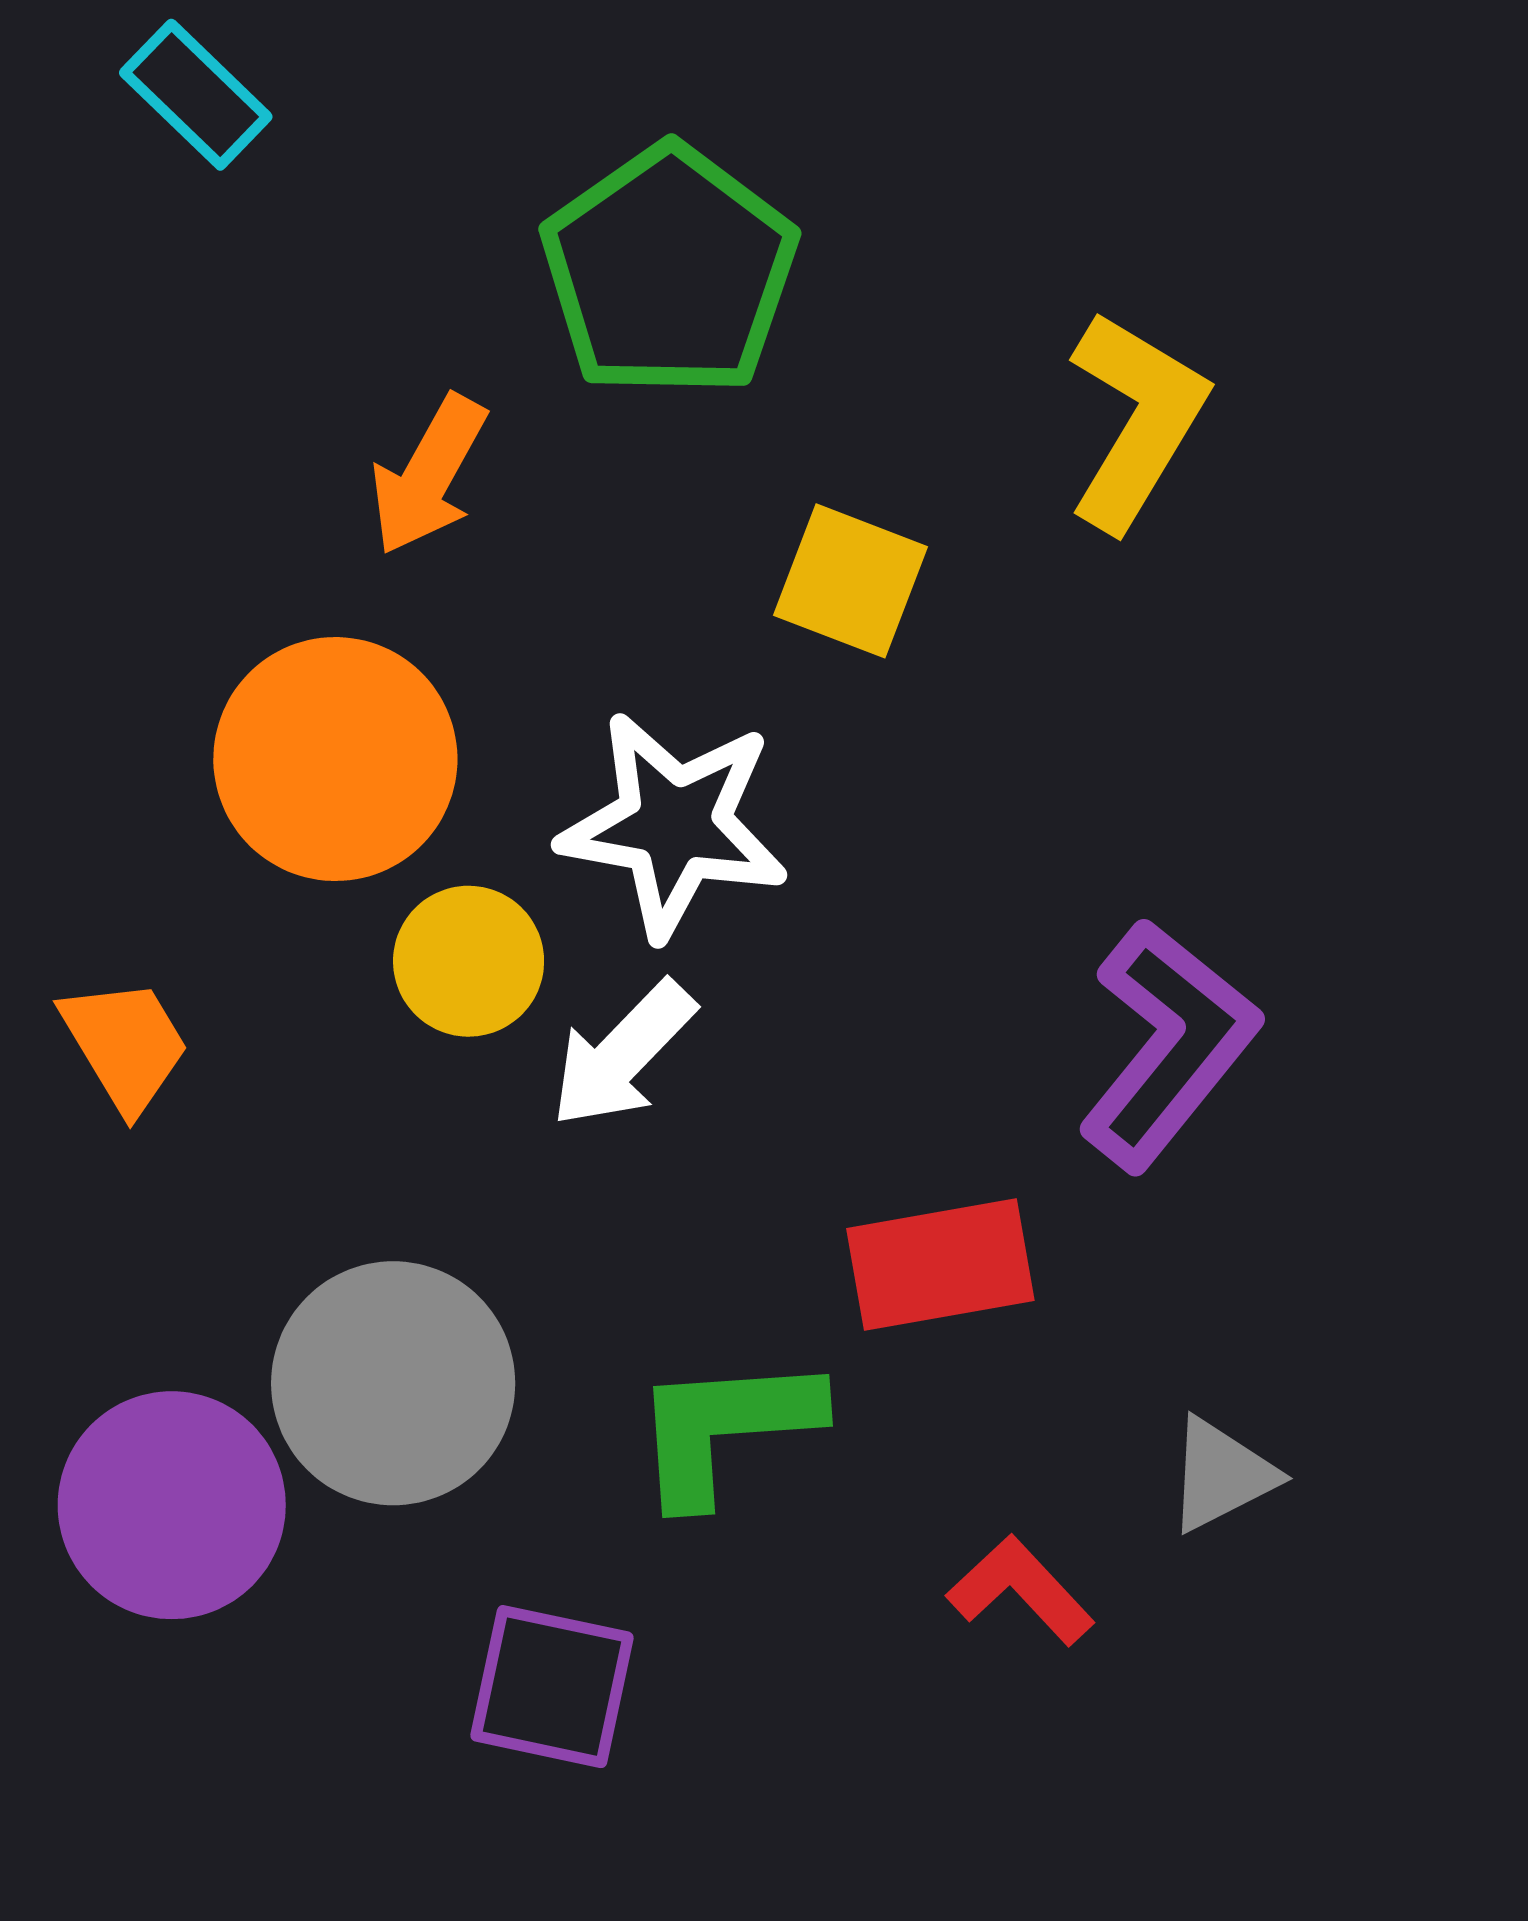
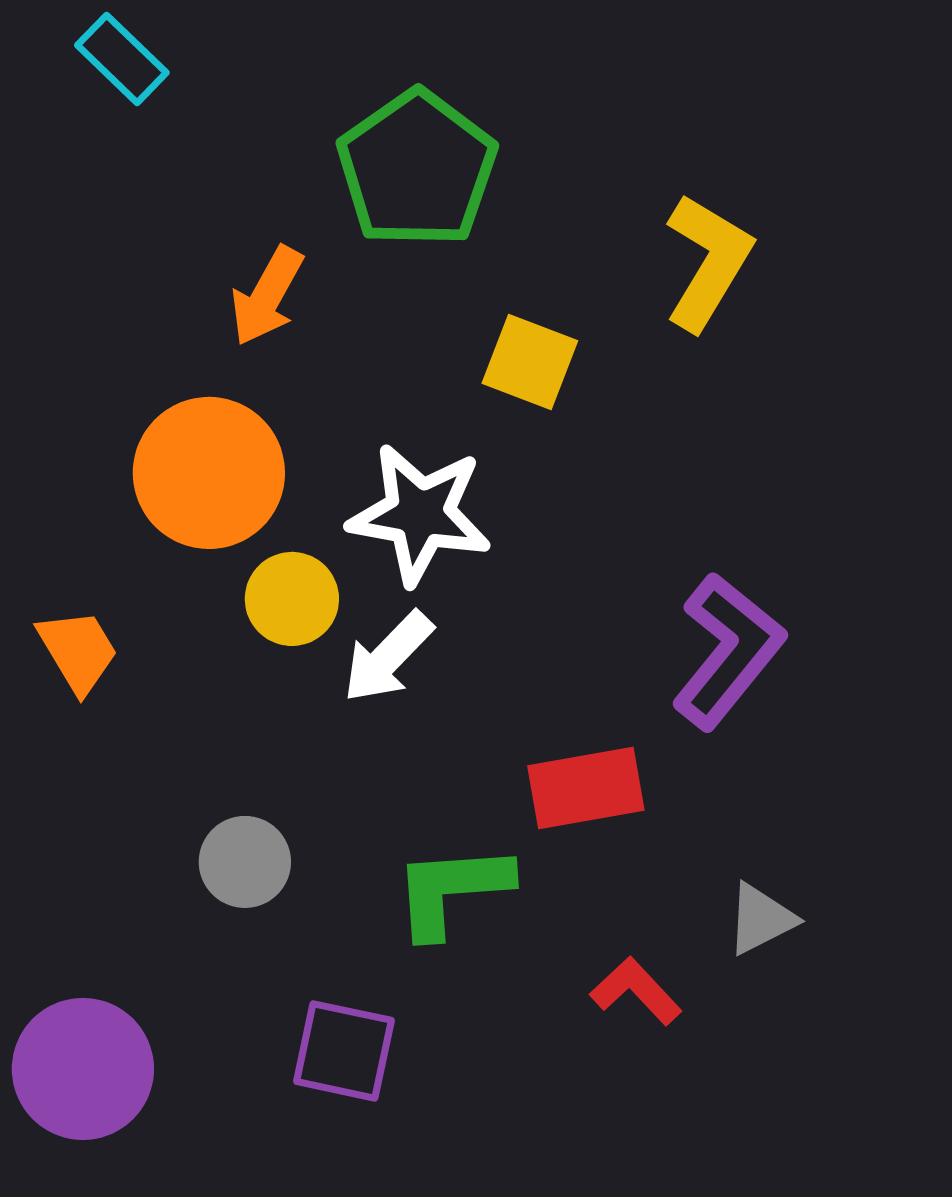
gray circle: (393, 1383) -> (245, 862), size x0.6
purple circle: (172, 1505) -> (83, 1069), moved

